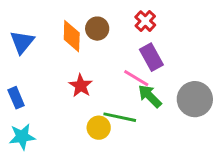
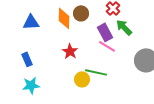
blue triangle: (22, 42) -> (31, 22), turned 48
purple rectangle: (151, 57) -> (105, 32), moved
green arrow: (150, 96) -> (124, 27), moved

